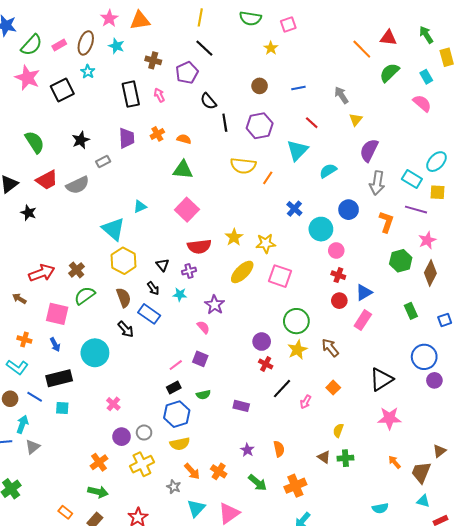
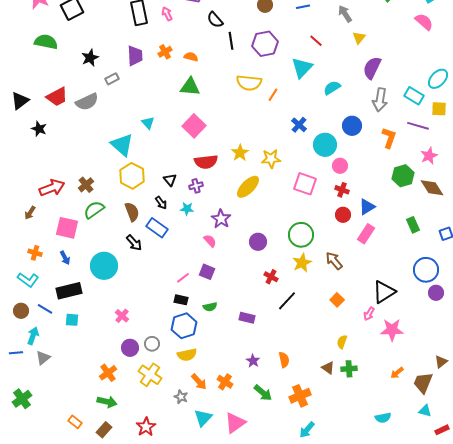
green semicircle: (35, 142) -> (46, 42), moved, turned -45
cyan triangle: (140, 207) -> (148, 123), turned -48
brown diamond: (430, 273) -> (432, 188), turned -60
pink square: (280, 276) -> (305, 184), moved
brown arrow: (19, 299) -> (30, 213), turned -88
purple circle: (262, 342) -> (258, 242), moved
black rectangle: (174, 388) -> (181, 300), turned 40
pink arrow: (306, 402) -> (369, 314), moved
orange arrow: (395, 462) -> (397, 373), turned -88
yellow cross: (142, 464) -> (150, 375), turned -30

